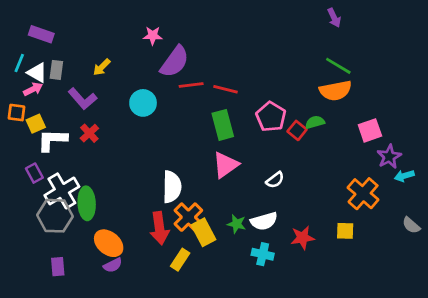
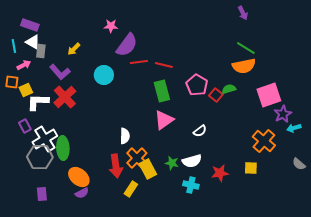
cyan line: (19, 63) -> (14, 46), turned -32
white triangle: (37, 73) -> (33, 42), moved
pink square: (370, 130) -> (269, 95), size x1.4
red cross: (89, 133) -> (65, 97), size x1.6
white semicircle: (172, 187) -> (125, 136), size x0.7

